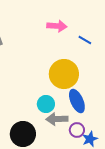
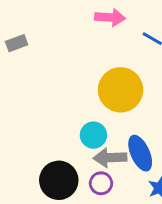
blue ellipse: (77, 101) -> (140, 153), moved
purple circle: (77, 130) -> (101, 183), moved

